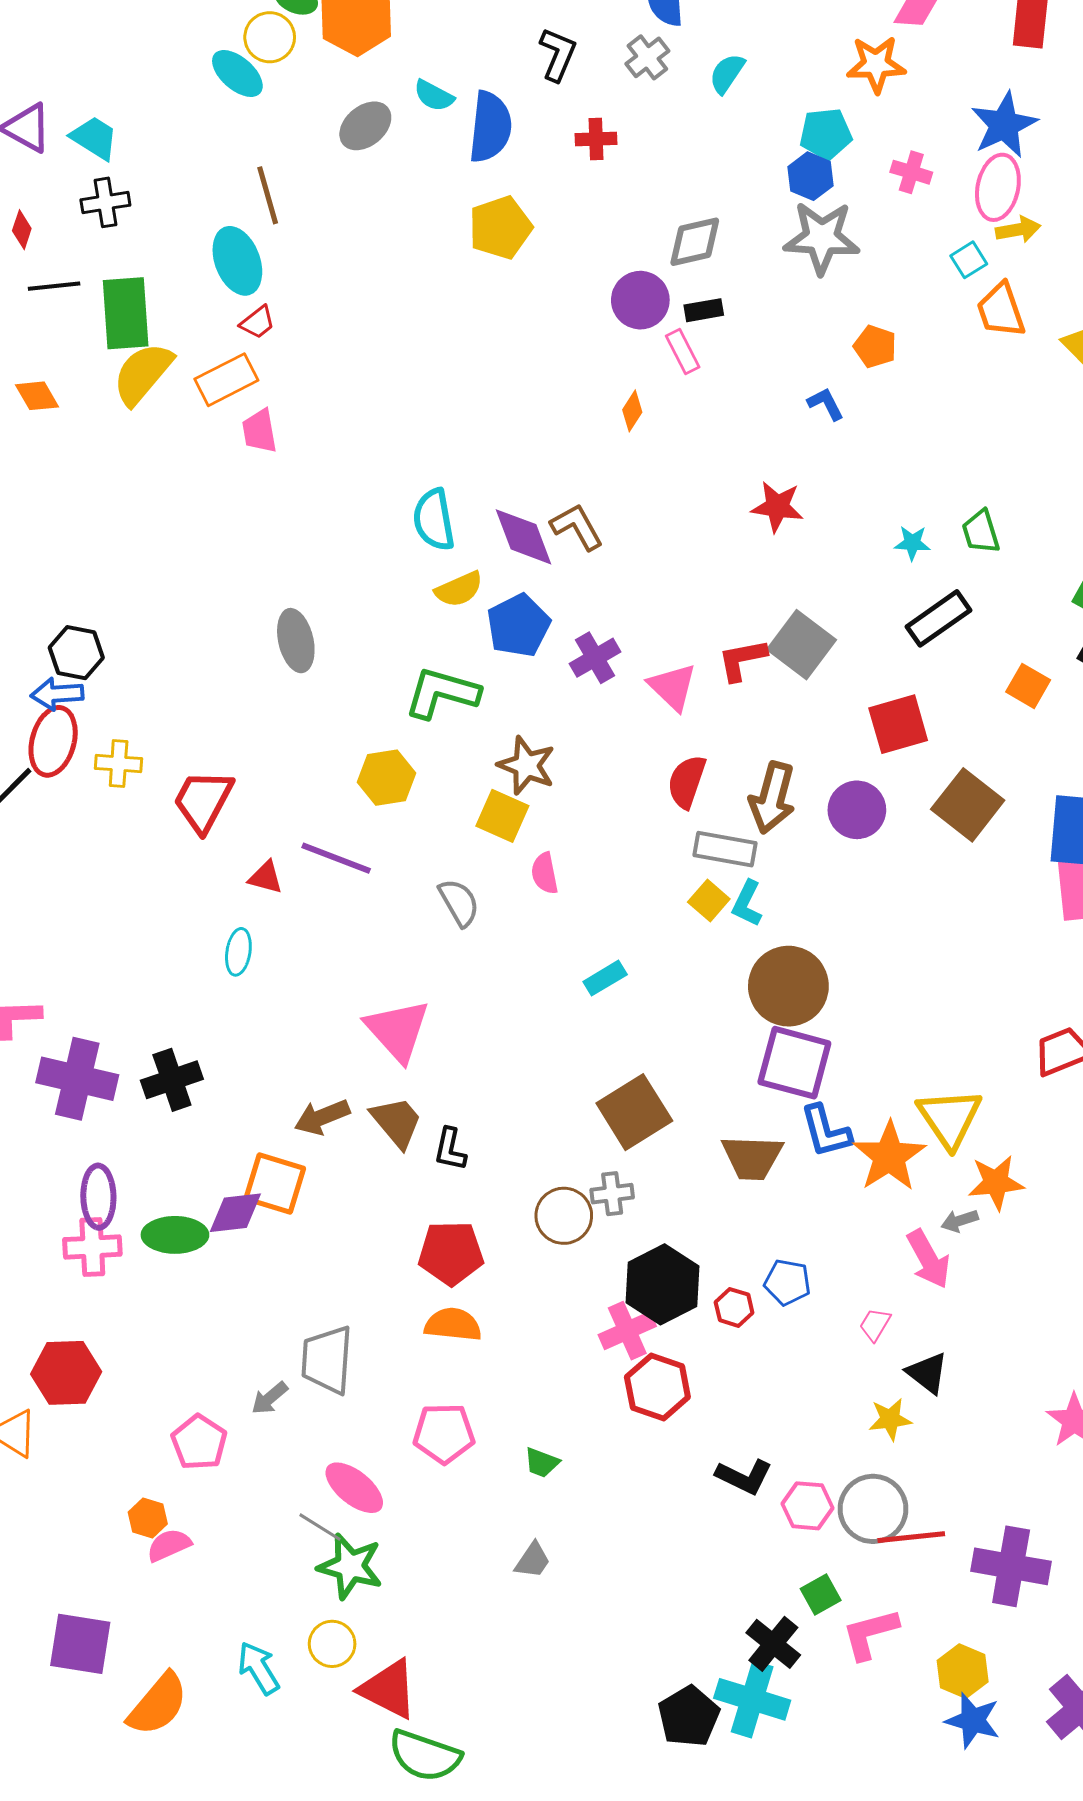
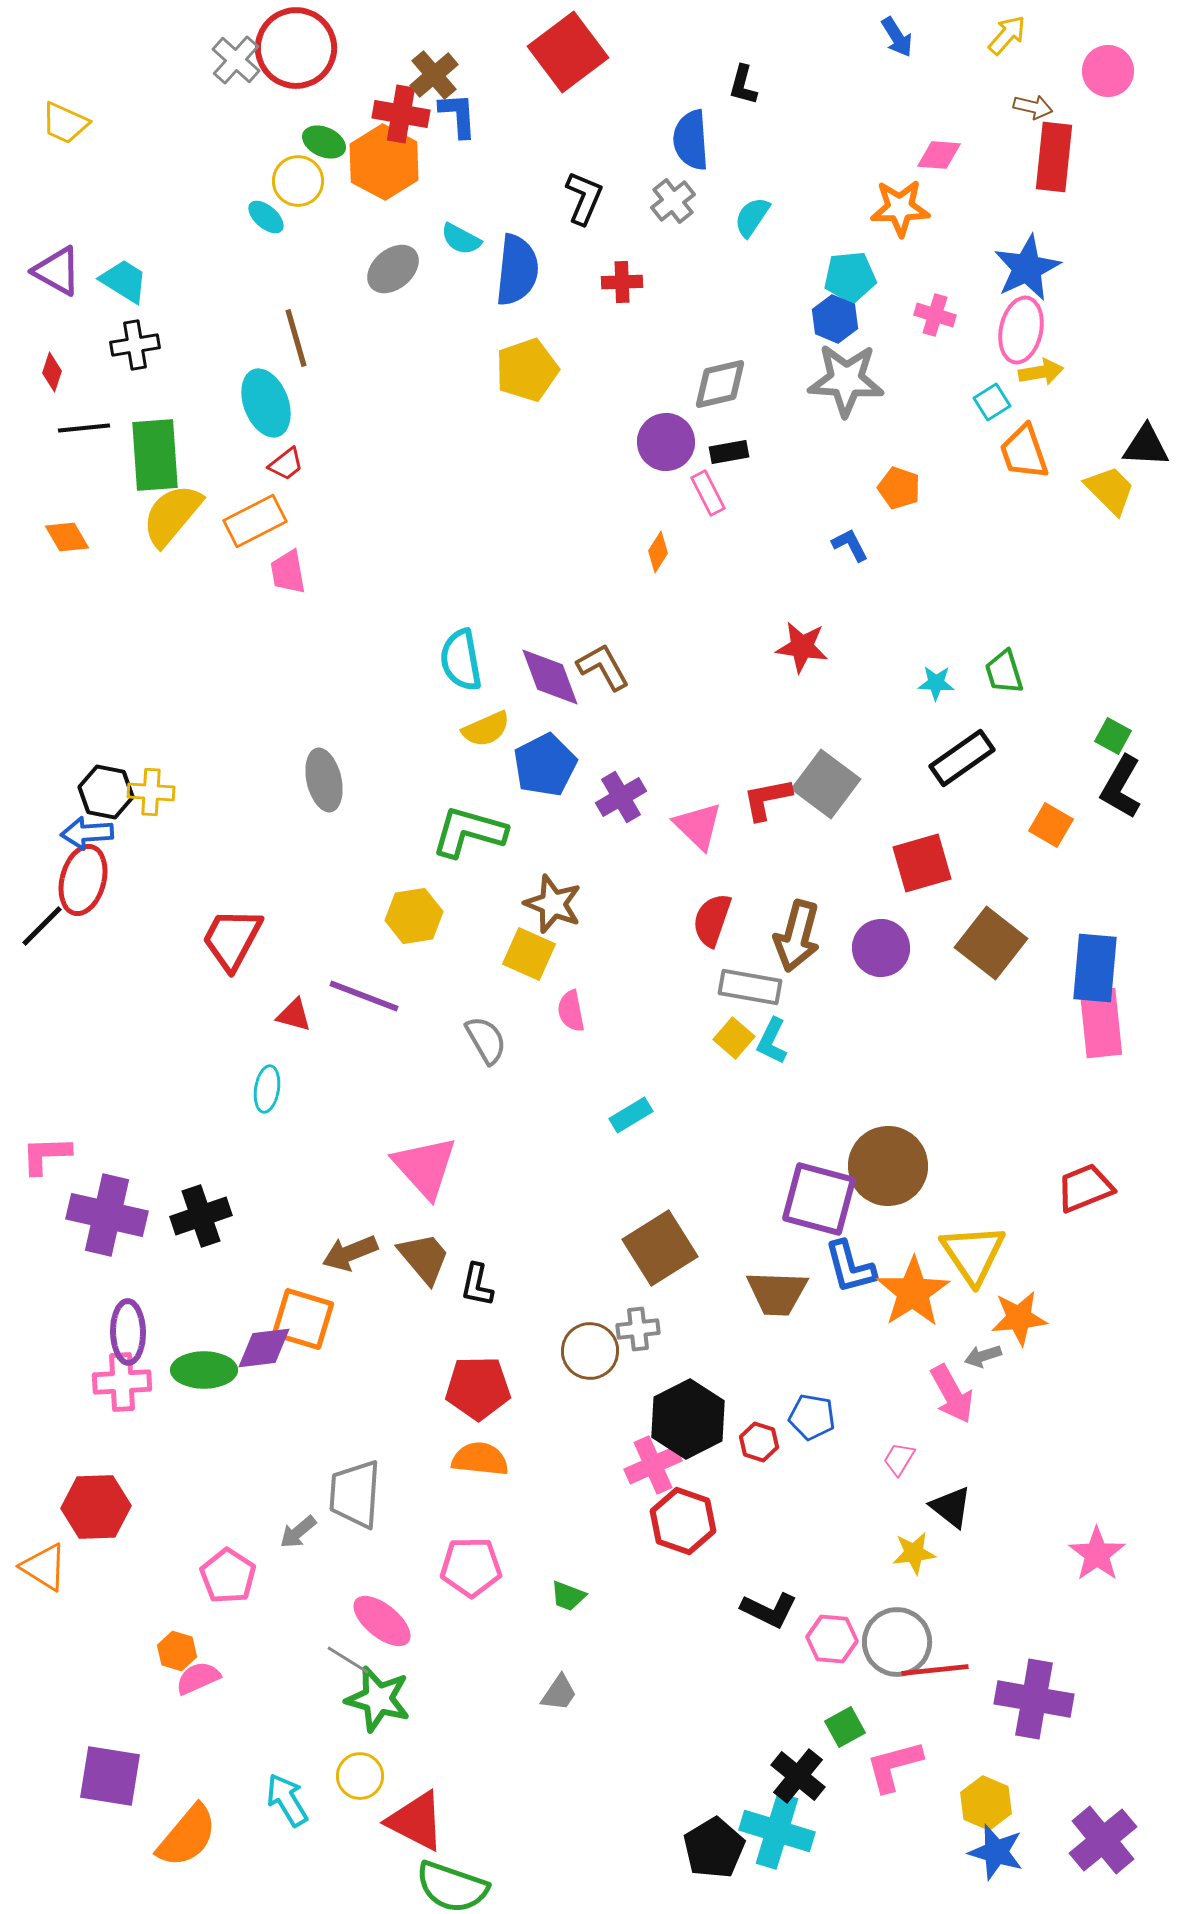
cyan ellipse: (237, 73) -> (266, 217), size x0.7
yellow cross: (119, 763) -> (151, 792), moved
brown circle: (788, 986) -> (888, 1166), moved

